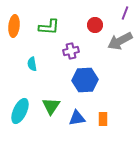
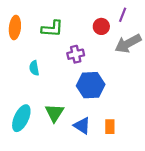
purple line: (125, 13) -> (123, 15), moved
blue triangle: (77, 118) -> (82, 126), turned 42

